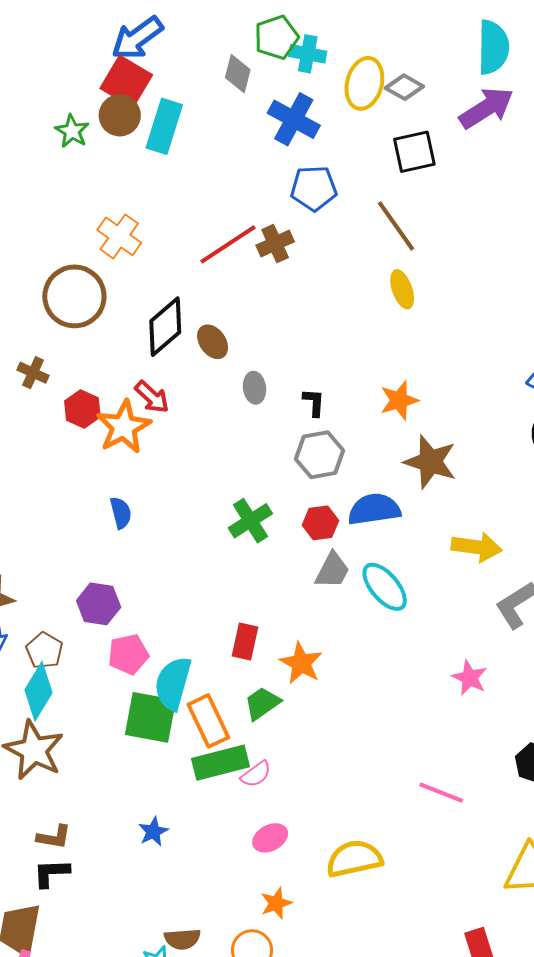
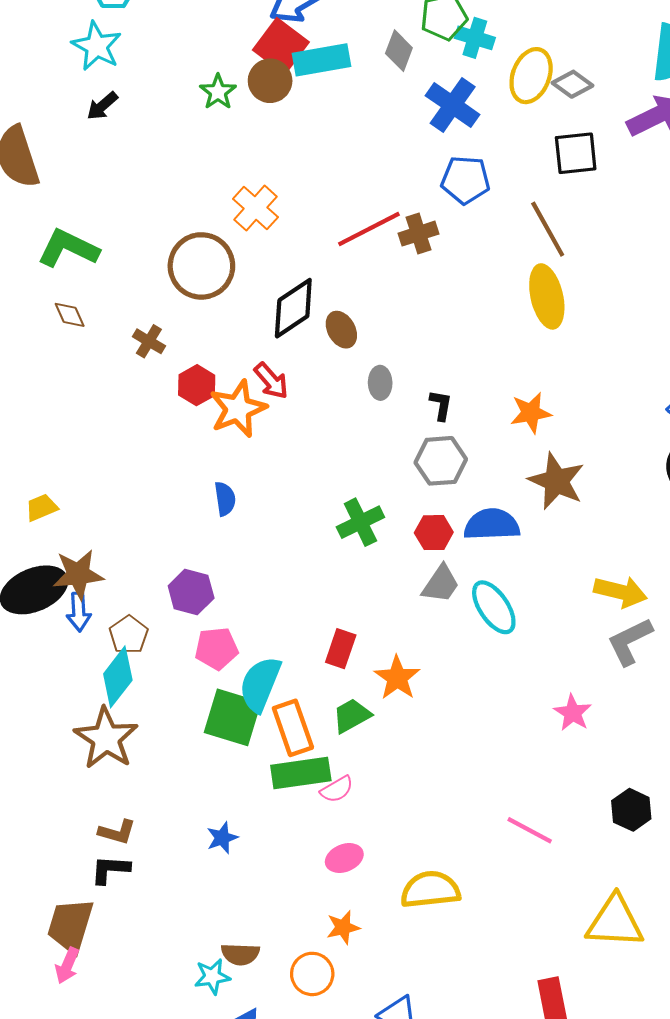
cyan rectangle: (164, 126) -> (321, 60), moved, turned 56
yellow ellipse: (402, 289) -> (547, 296), size x1.5
yellow arrow: (477, 547) -> (620, 592), moved

